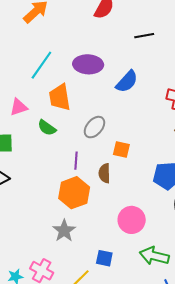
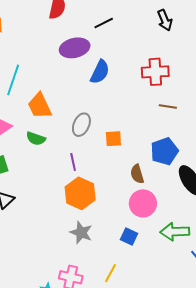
purple ellipse: (88, 64) -> (75, 48), moved
brown semicircle: (104, 173) -> (137, 174), moved
blue square: (104, 258) -> (129, 237), moved, turned 30

